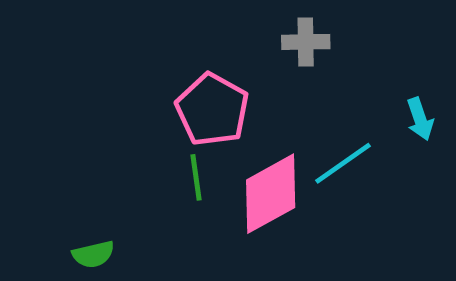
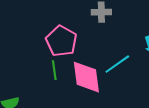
pink diamond: (271, 194) -> (86, 77), turned -69

